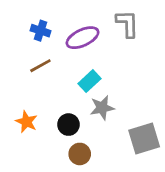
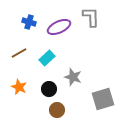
brown line: (40, 66) -> (19, 53), moved
cyan rectangle: (90, 81) -> (47, 58), moved
gray star: (102, 108) -> (73, 77), turned 30

